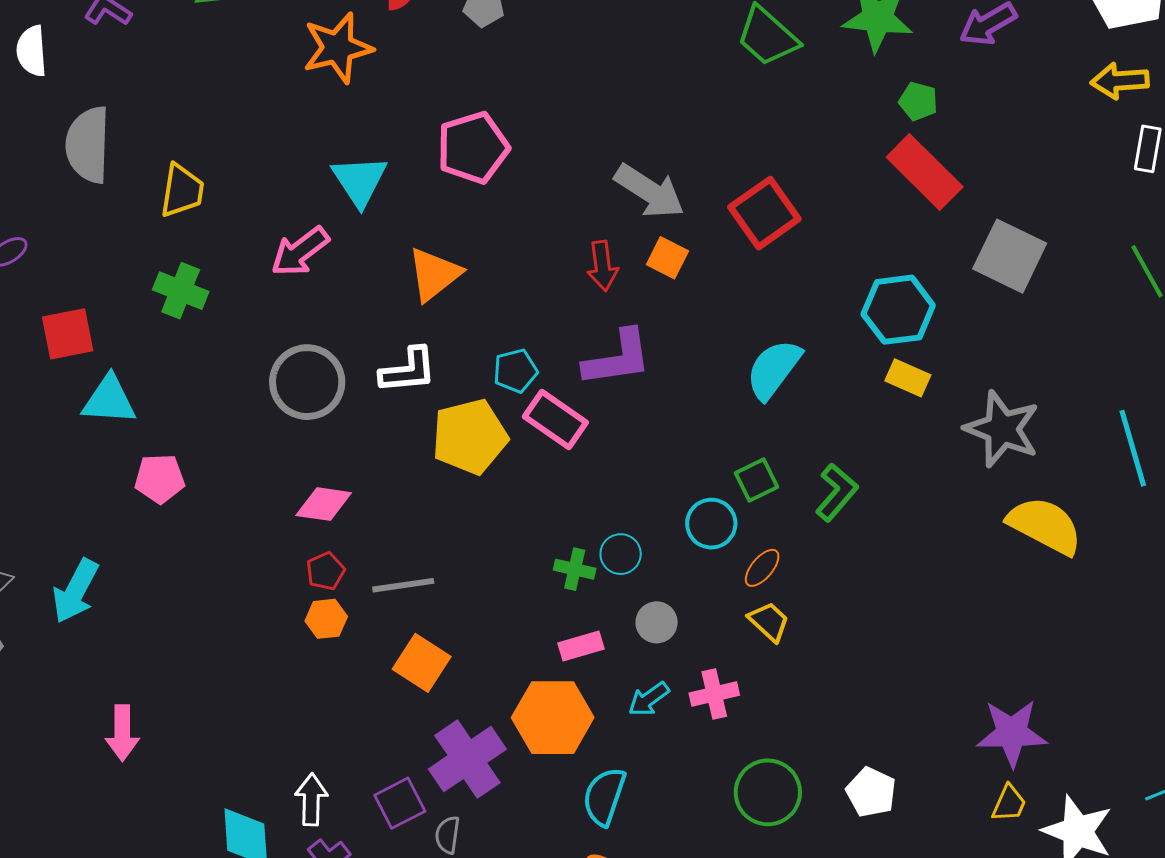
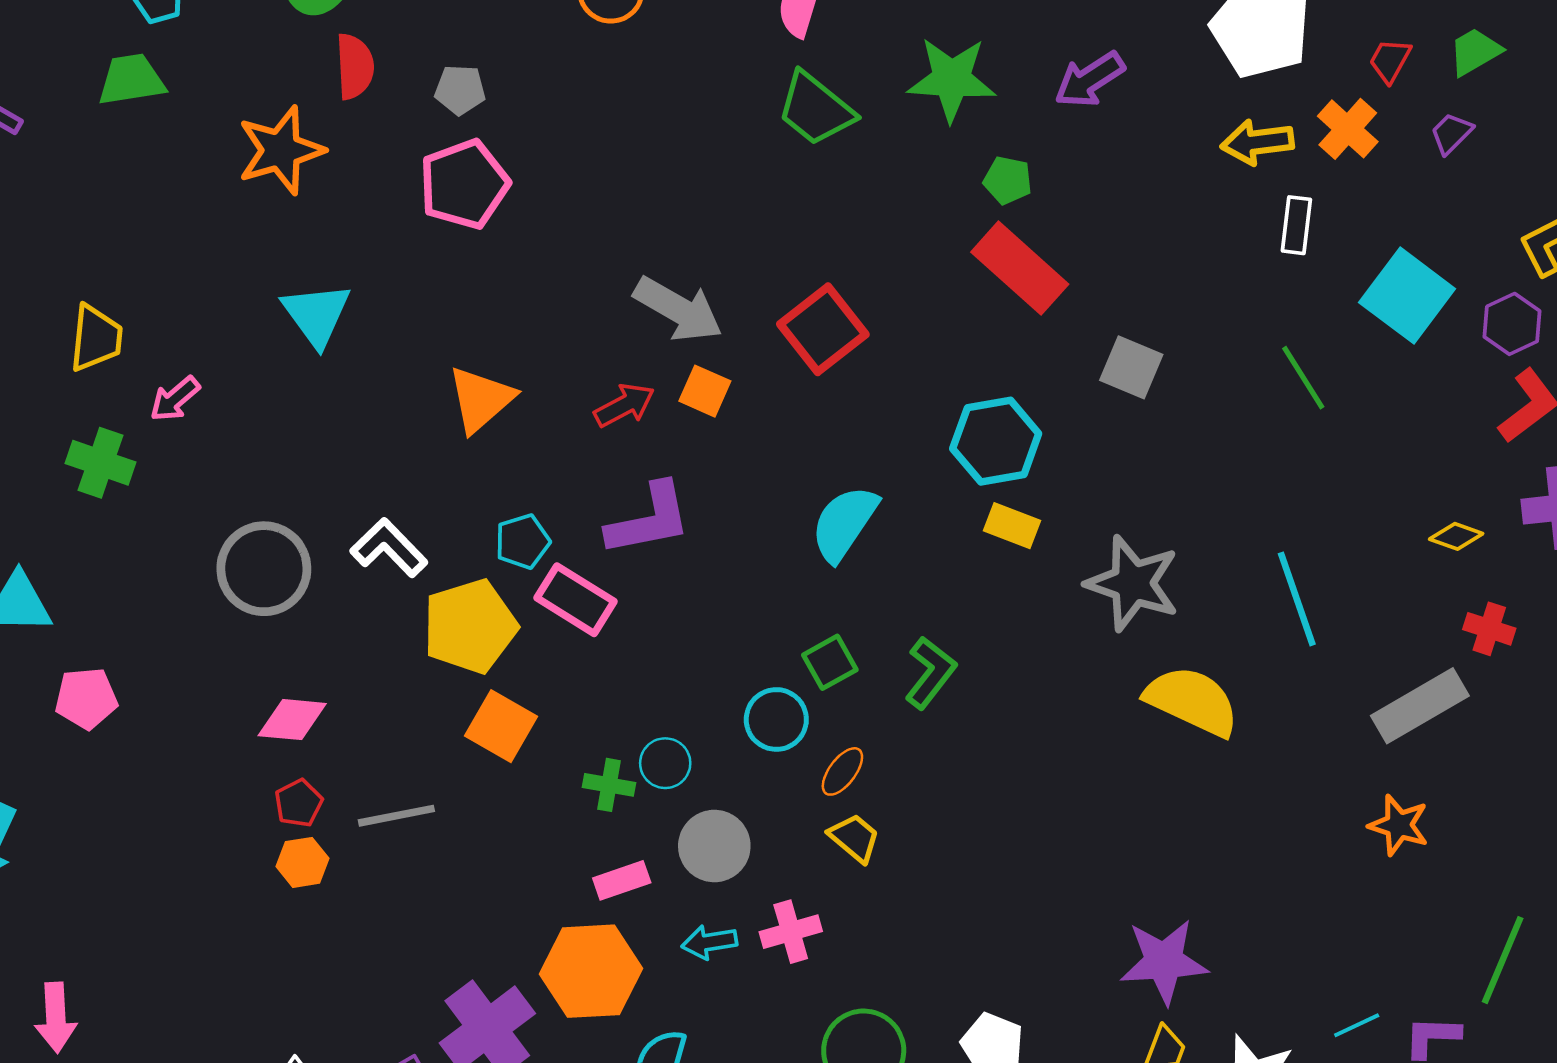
pink pentagon: (473, 148) -> (464, 184), moved
pink arrow: (300, 251) -> (175, 399), moved, size x0.7
gray square: (1010, 256) -> (1131, 367), size x0.7
red arrow: (602, 266) -> (624, 405), turned -108
orange triangle: (434, 274) -> (481, 399), moved
white L-shape: (408, 370) -> (389, 548), turned -126
gray circle: (657, 622) -> (714, 846), size x1.4
orange square: (422, 663) -> (501, 726), moved
cyan arrow: (649, 699) -> (709, 942), turned 30

